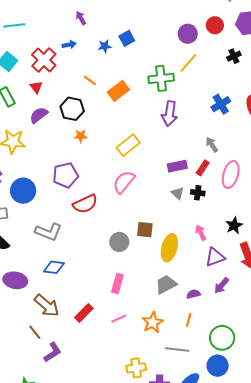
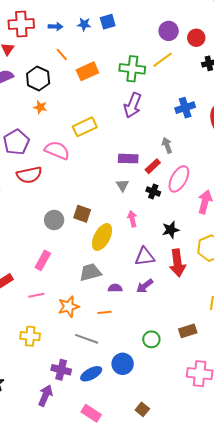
red circle: (215, 25) -> (196, 38), moved
blue arrow: (69, 45) -> (55, 27), moved
red cross: (44, 60) -> (21, 24), turned 30
purple pentagon: (65, 175) -> (16, 142), turned -30
pink semicircle: (124, 182) -> (57, 150), moved, turned 60
black cross: (198, 193) -> (153, 192), moved
pink arrow: (201, 233) -> (132, 219), moved
orange line: (189, 320) -> (105, 312), turned 56
green circle: (222, 338) -> (151, 339), moved, size x0.7
yellow cross: (136, 368) -> (30, 336), moved

